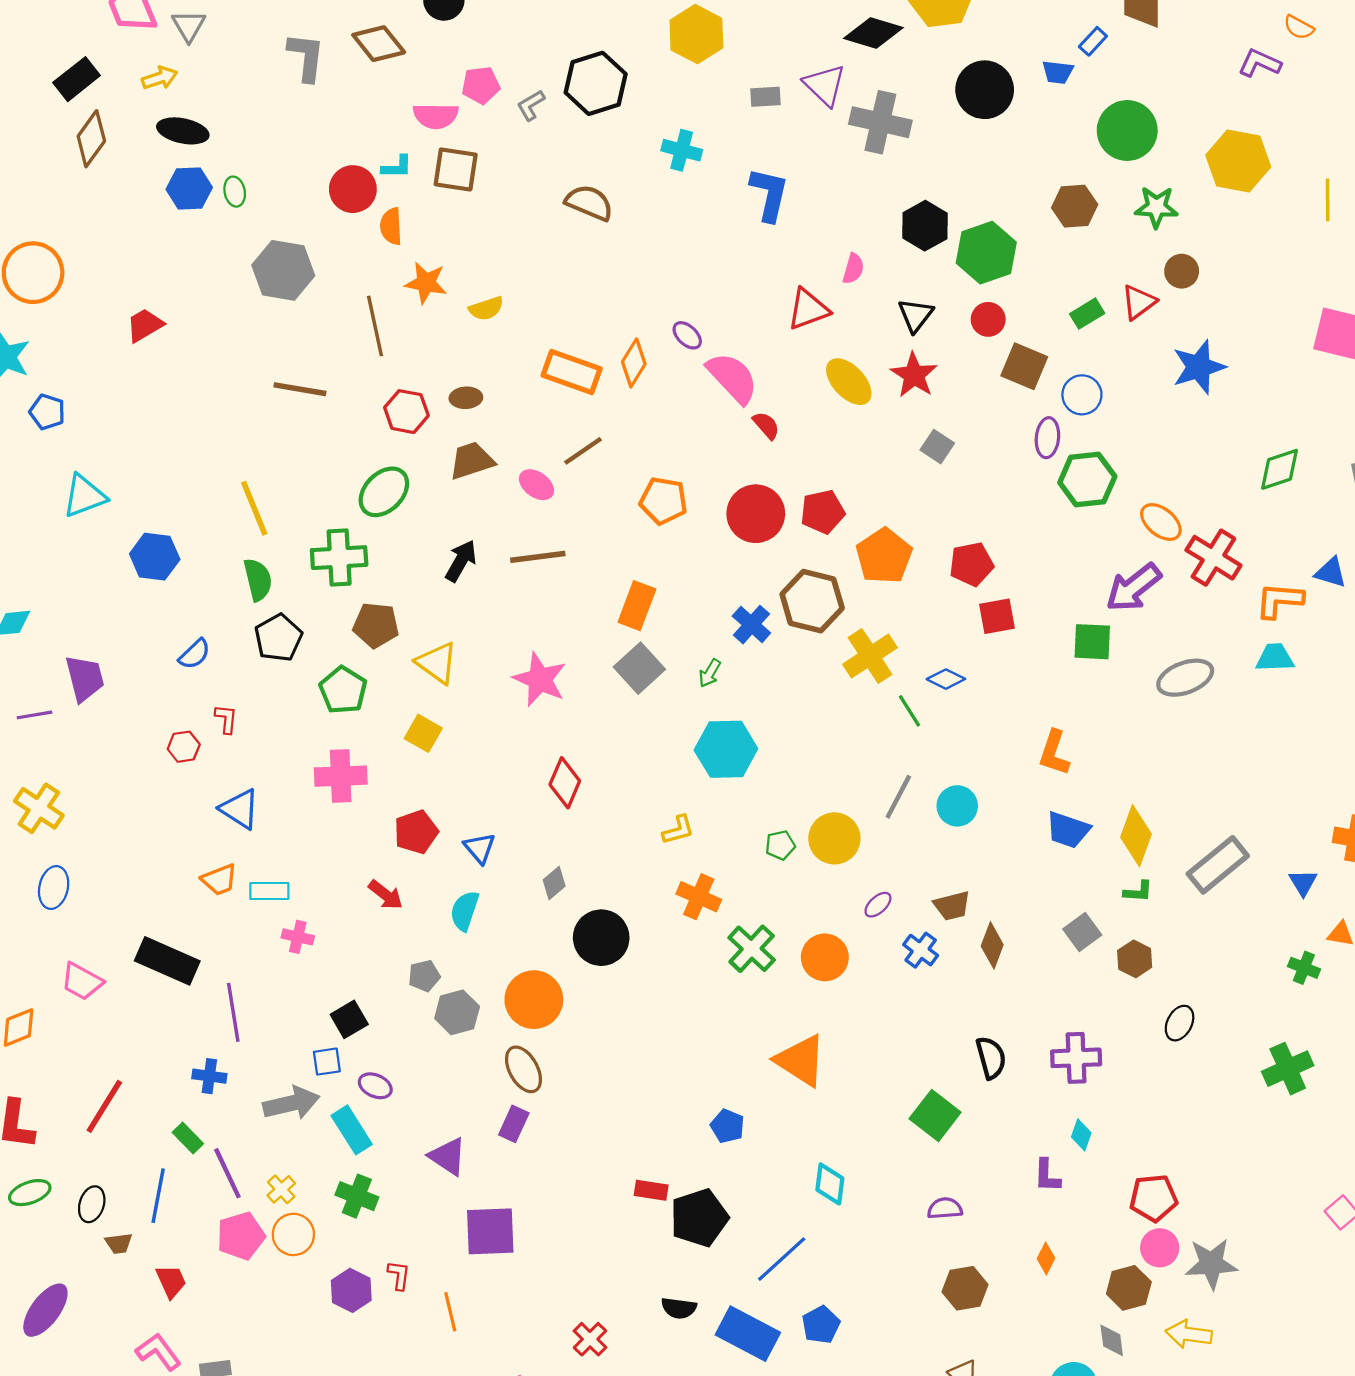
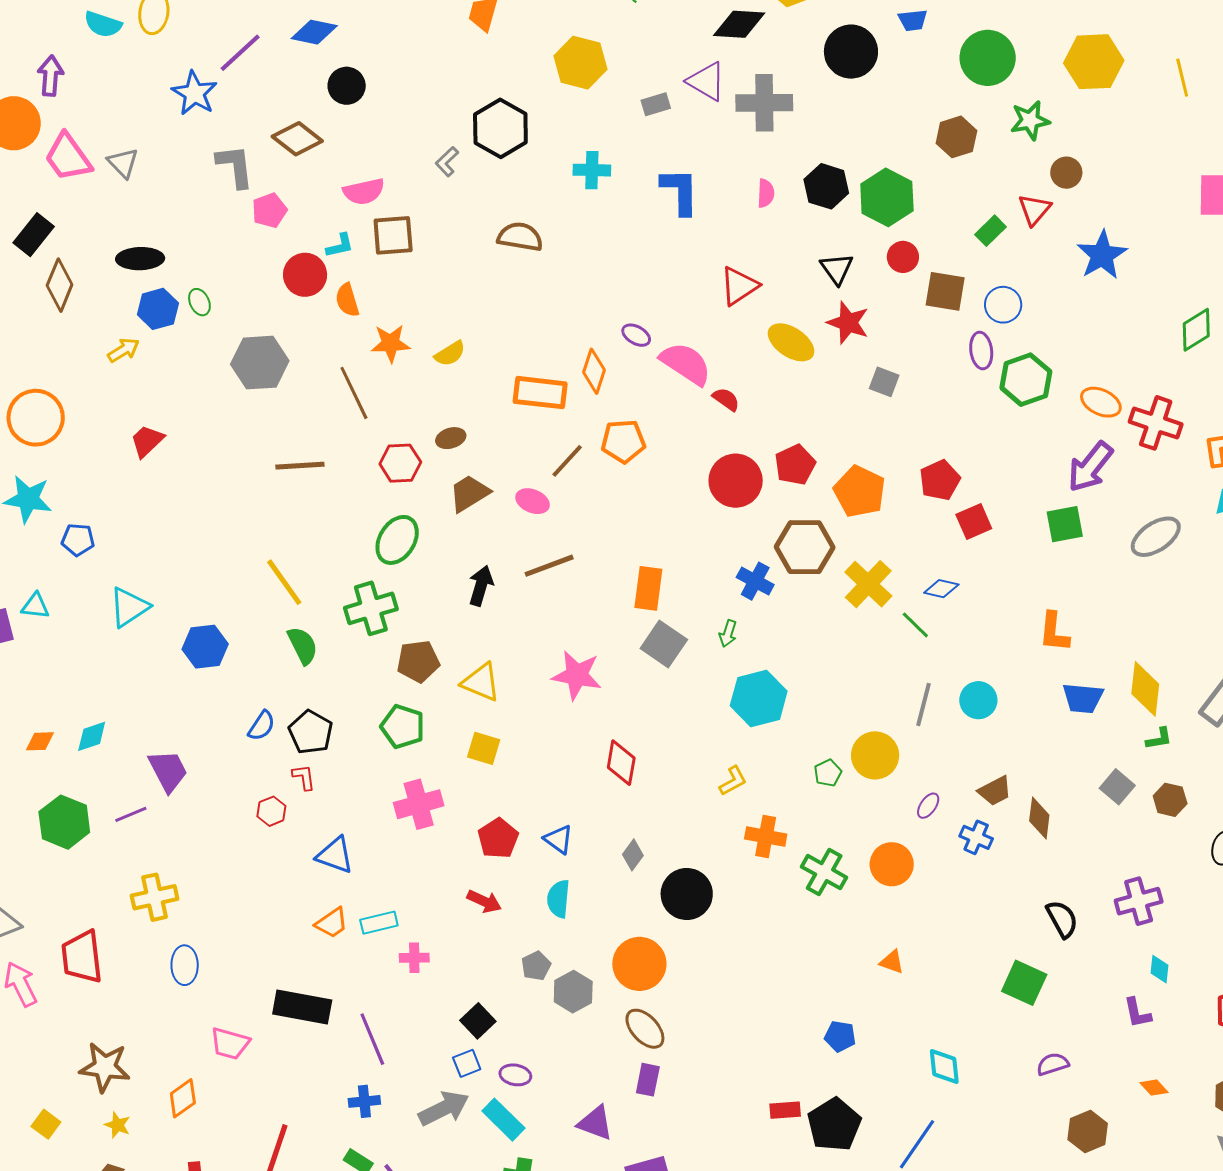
yellow arrow: (160, 78) -> (123, 350), moved
pink pentagon: (481, 85) -> (269, 210), moved
pink semicircle: (853, 269) -> (766, 193), moved
orange pentagon: (663, 501) -> (623, 441), moved
black pentagon: (278, 638) -> (311, 732), moved
yellow cross: (39, 808) -> (155, 897), turned -33
orange triangle: (801, 1060) -> (892, 962), size x0.5
orange diamond: (1046, 1258) -> (1154, 1088), turned -56

